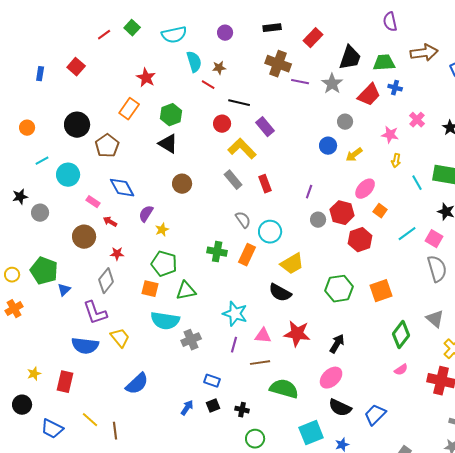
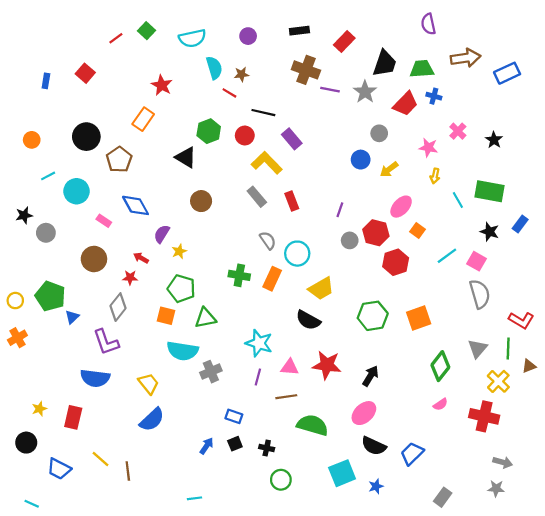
green hexagon: (171, 115) -> (209, 131), moved
red arrow: (110, 222) -> (141, 258), moved
gray triangle: (435, 319) -> (478, 349), turned 30
yellow trapezoid: (120, 338) -> (149, 384), moved

